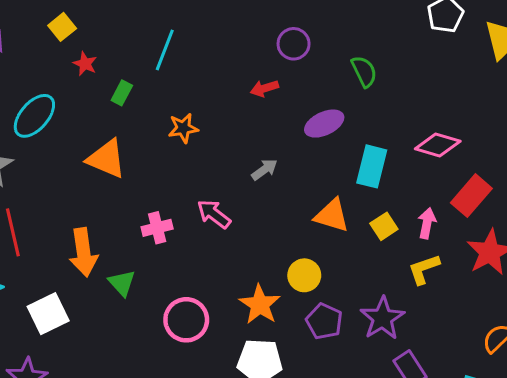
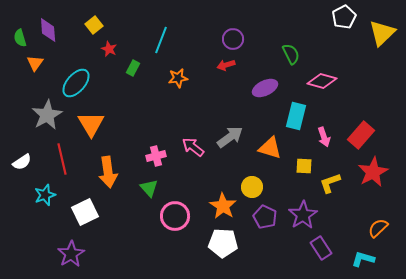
purple circle: (294, 44) -> (233, 39), moved
orange star: (183, 128) -> (178, 78), moved
pink diamond: (438, 145) -> (322, 81), moved
orange triangle: (106, 159) -> (91, 124), moved, turned 36
gray arrow: (264, 170) -> (230, 137), moved, size x1.5
pink arrow: (427, 223) -> (324, 137), moved, turned 150
yellow square: (384, 226) -> (304, 166), moved, turned 36
green triangle: (122, 283) -> (149, 188), moved

